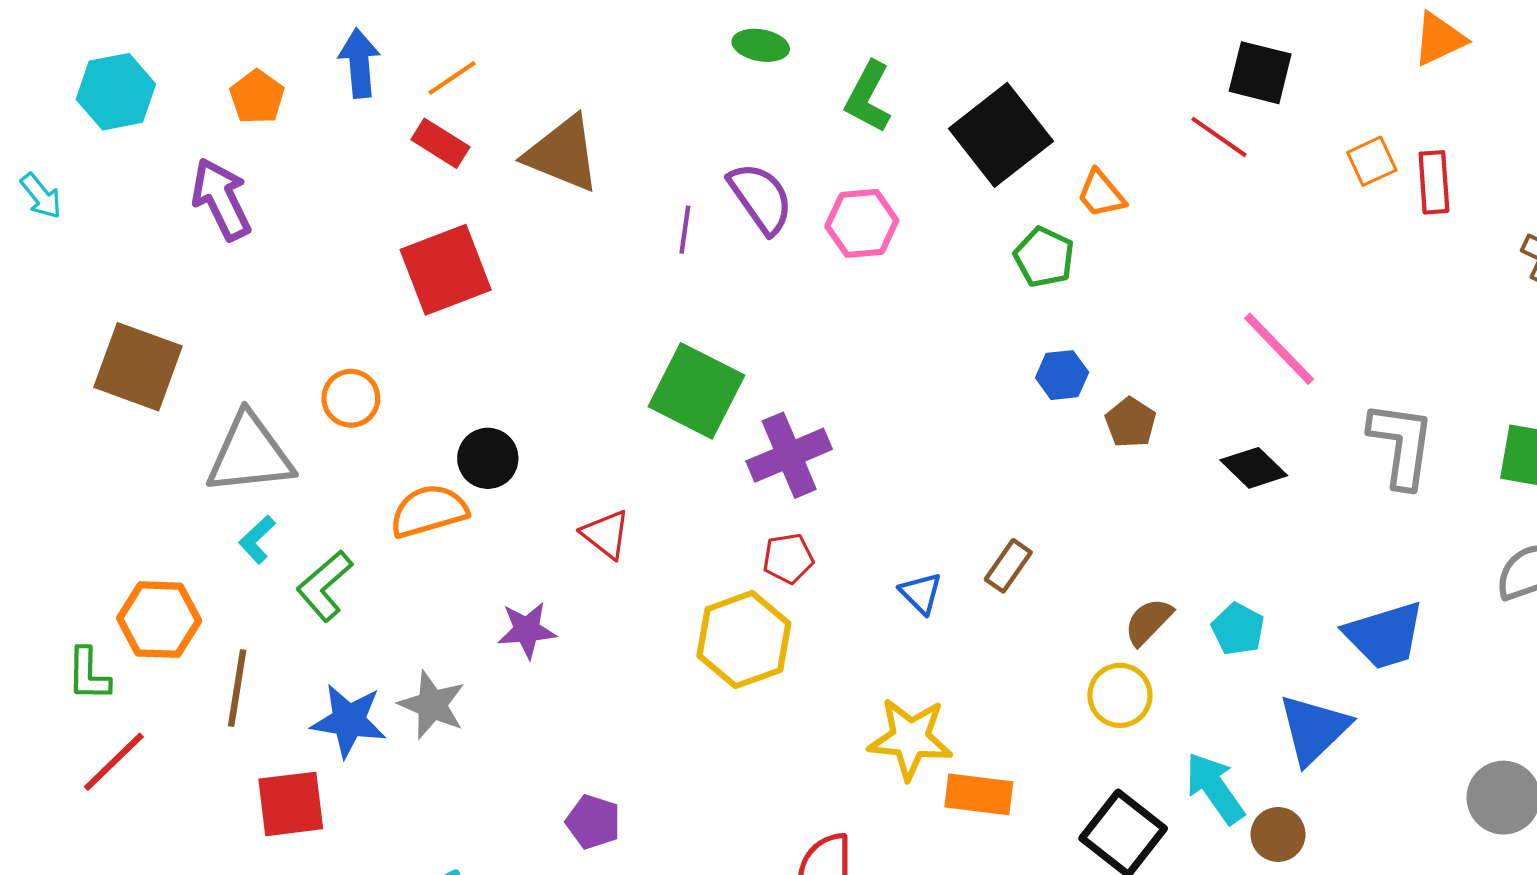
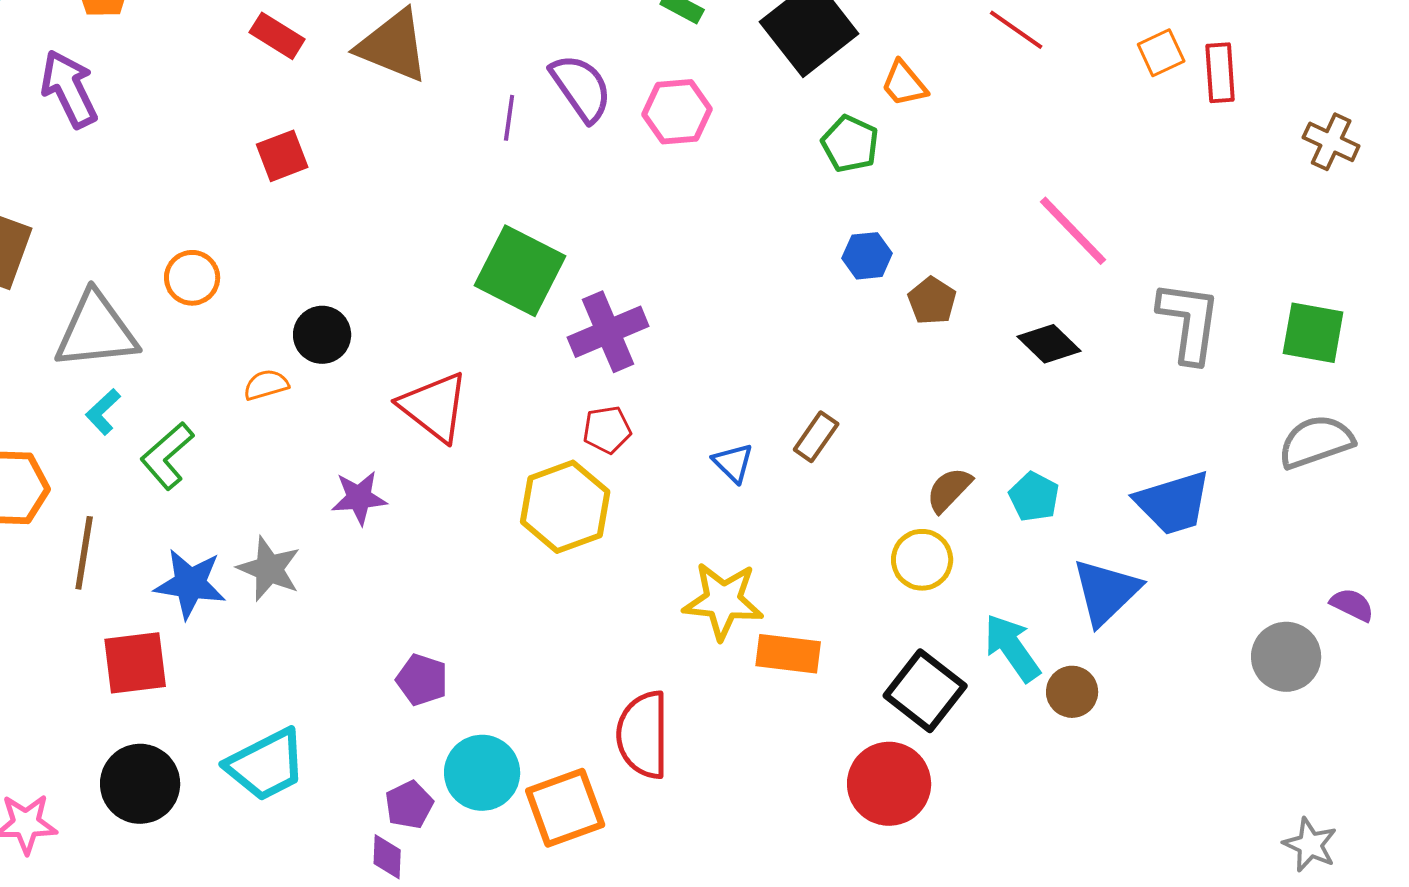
red square: (446, 270) -> (282, 156), size x0.6
orange semicircle: (429, 511) -> (266, 385), size x0.6
red triangle: (606, 534) -> (434, 407), size x1.5

